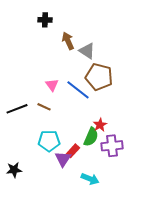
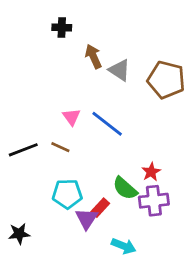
brown pentagon: (99, 77) -> (166, 80), moved
red star: (100, 125) -> (151, 172), moved
green semicircle: (91, 137) -> (125, 188), turned 108

